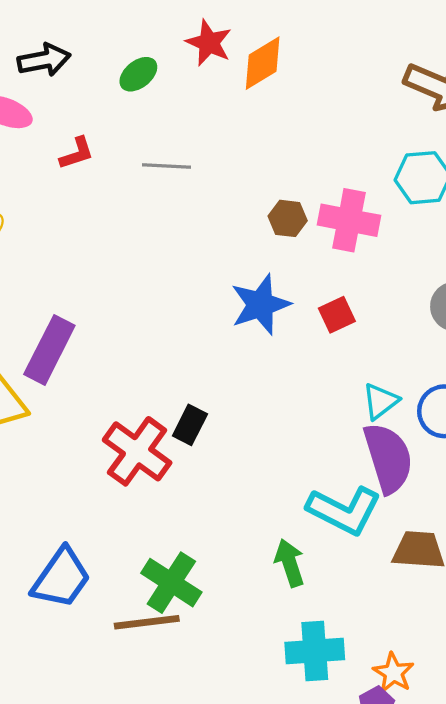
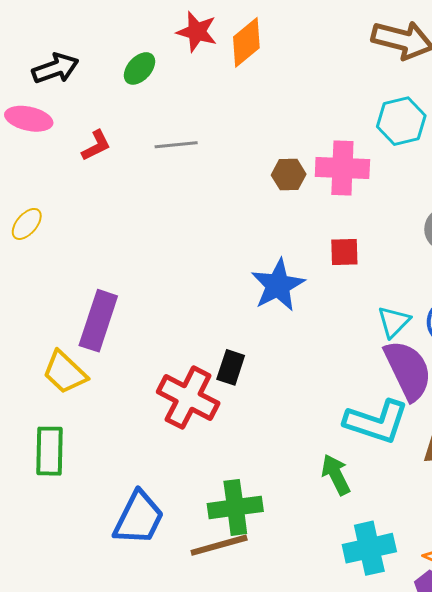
blue star: (260, 305) -> (278, 285), moved
red square: (337, 315) -> (344, 252), turned 32
green cross: (171, 583) -> (235, 507), turned -32

